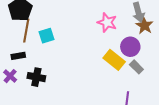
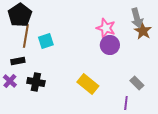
purple circle: (130, 47) -> (110, 45), moved
yellow rectangle: (114, 60) -> (88, 84), moved
gray rectangle: (136, 67) -> (137, 83), moved

